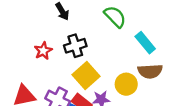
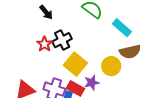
red star: (43, 51) -> (44, 44), moved

